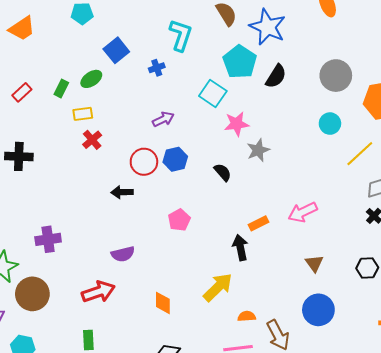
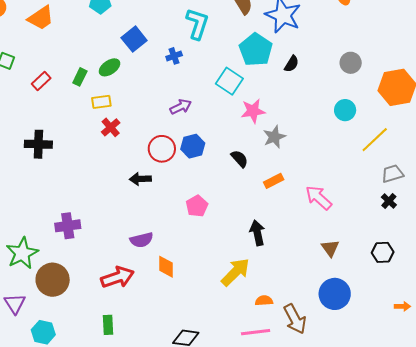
black semicircle: (276, 76) -> (292, 64), size x0.7
gray circle: (336, 76) -> (351, 63), size x0.7
pink arrow: (303, 212) -> (319, 198), turned 68
orange rectangle: (259, 223) -> (274, 181), moved
orange diamond: (163, 303) -> (166, 267), moved

